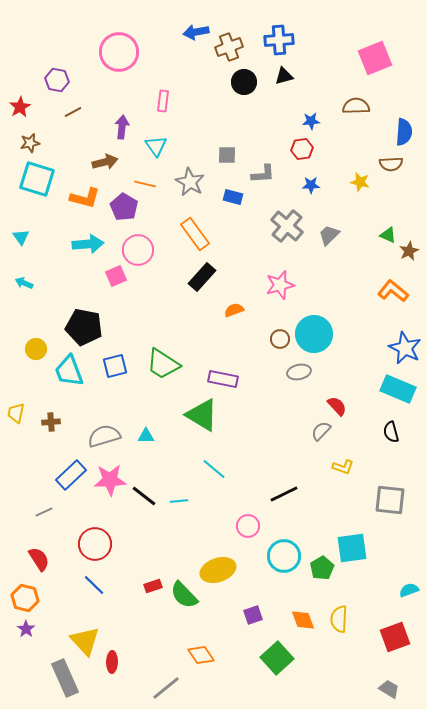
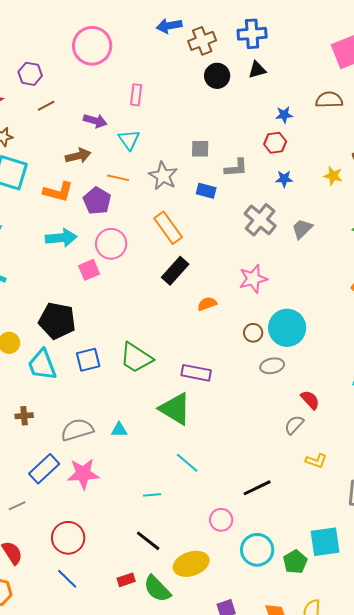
purple arrow: (122, 127) -> (95, 121), turned 100
black line: (144, 496) -> (148, 541), moved

